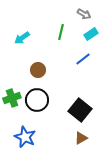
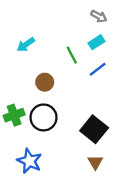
green line: (61, 32) -> (72, 55), moved, turned -42
cyan rectangle: (91, 34) -> (96, 42), moved
brown triangle: (81, 138) -> (95, 162), turned -32

